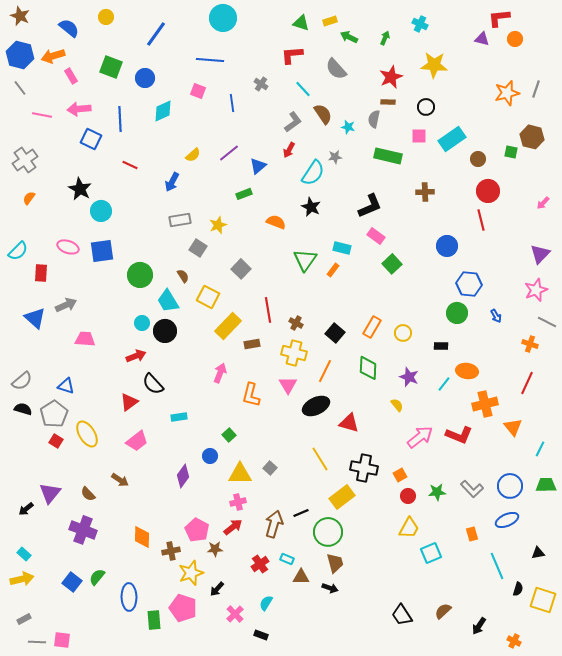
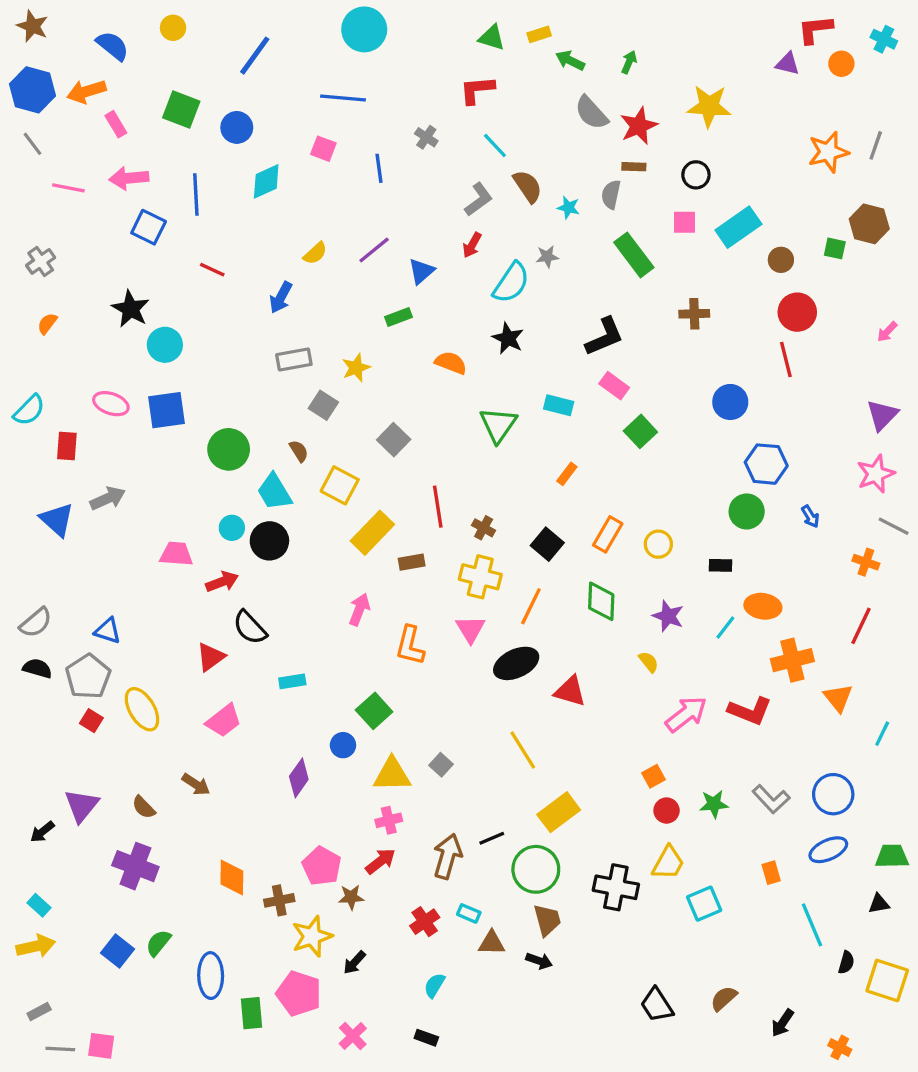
cyan cross: (420, 24) -> (884, 39), moved
gray semicircle: (336, 69) -> (591, 113), moved
green rectangle: (388, 156) -> (634, 255), turned 40
gray cross: (25, 160) -> (41, 261), size x0.7
orange rectangle: (333, 270) -> (567, 474), moved
pink trapezoid: (85, 339) -> (176, 554), moved
green square: (229, 435) -> (374, 711), size x1.5
black cross: (364, 468) -> (616, 887), moved
green trapezoid: (546, 485) -> (892, 856), moved
pink cross: (235, 614) -> (353, 1036), moved

